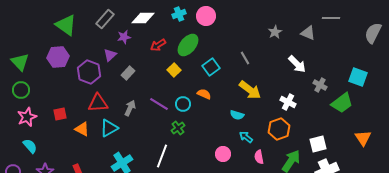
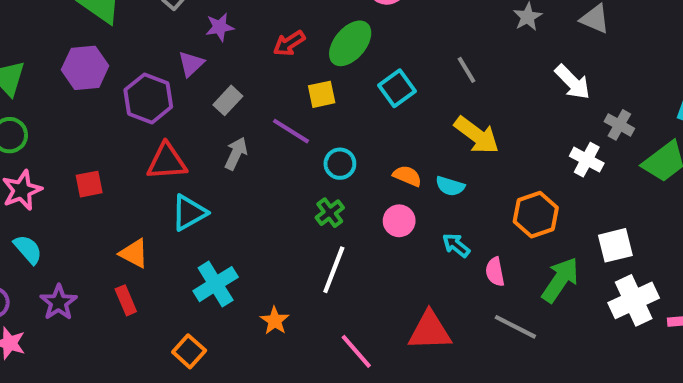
yellow square: (174, 70) -> (322, 94), turned 32
orange semicircle: (204, 94) -> (407, 176), moved
white cross: (288, 102) -> (587, 160), moved
purple line: (159, 104) -> (291, 131), moved
gray arrow: (130, 108) -> (236, 153), moved
orange triangle: (82, 129) -> (134, 253), moved
cyan arrow: (246, 137) -> (456, 245), moved
pink circle: (223, 154) -> (399, 221), moved
white line: (162, 156) -> (334, 270), moved

